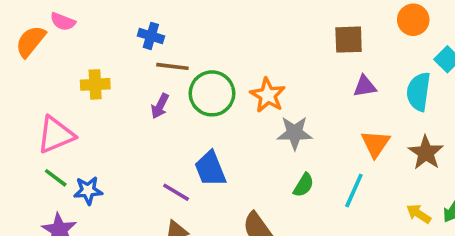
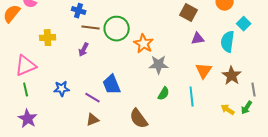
brown square: (349, 40) -> (189, 13), turned 30
green circle: (212, 93) -> (117, 29), moved
green line: (56, 178) -> (26, 90), turned 40
blue star: (88, 190) -> (62, 89), moved
cyan line: (354, 190) -> (192, 97), turned -30

